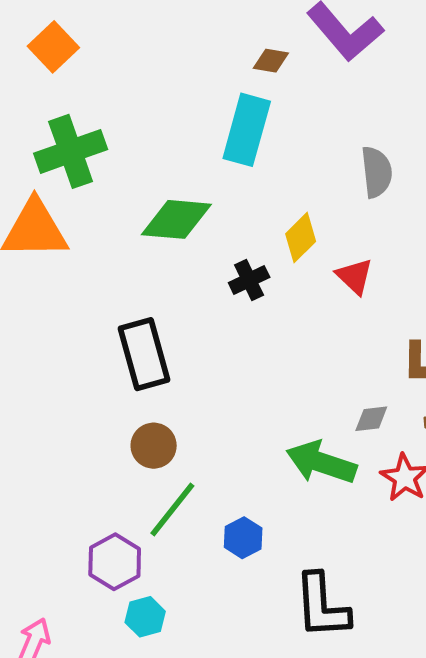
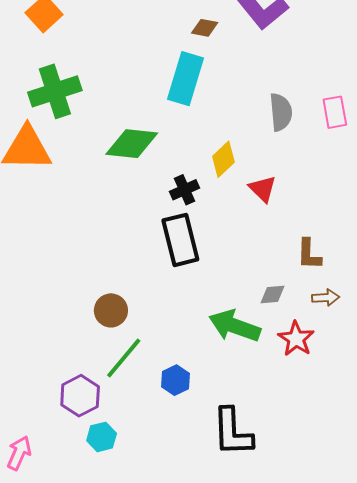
black rectangle: (144, 354) -> (180, 240), moved

